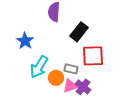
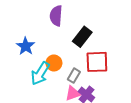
gray rectangle: (71, 69) -> (74, 76), turned -72
orange circle: (56, 78) -> (54, 63), moved

